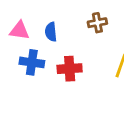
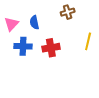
pink triangle: (19, 31) -> (11, 24), turned -49

